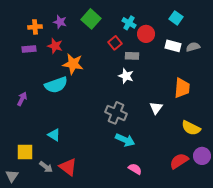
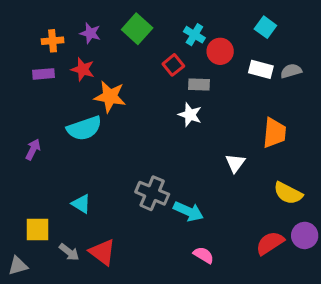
gray cross: (116, 113) -> (152, 193), moved
gray triangle: (12, 176) -> (18, 266), turned 40

